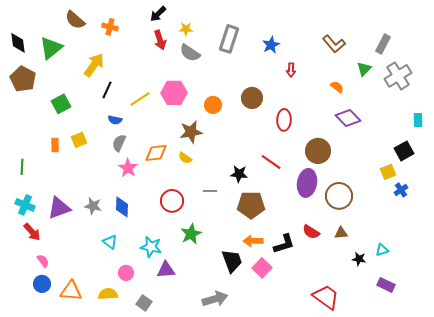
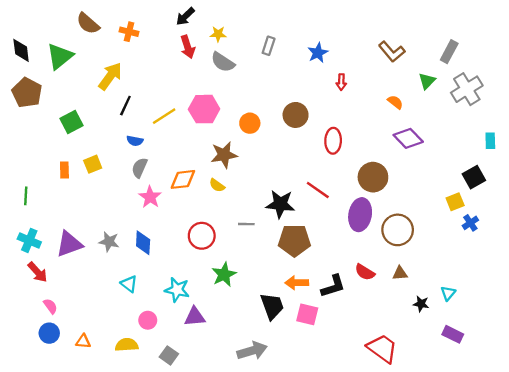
gray rectangle: (229, 39) -> (269, 46), size x0.6
black star: (239, 174) -> (280, 204), size x1.4
cyan triangle: (382, 250) -> (448, 293), turned -32
pink square: (262, 268) -> (307, 314), turned -30
orange triangle: (71, 291) -> (83, 341), size x0.6

